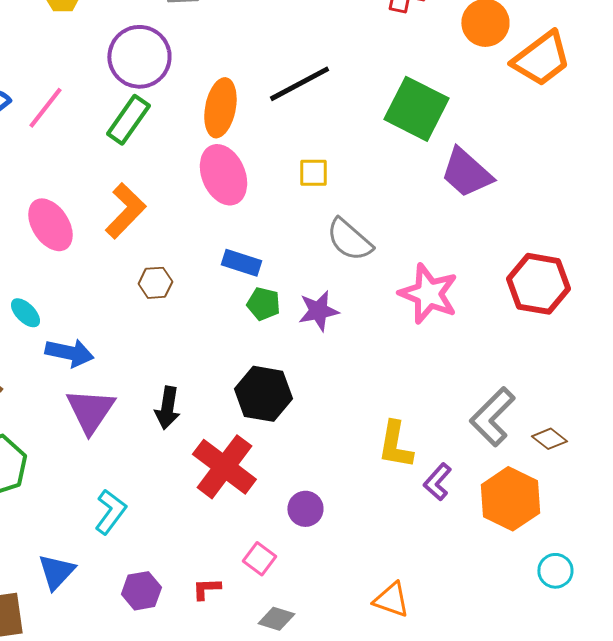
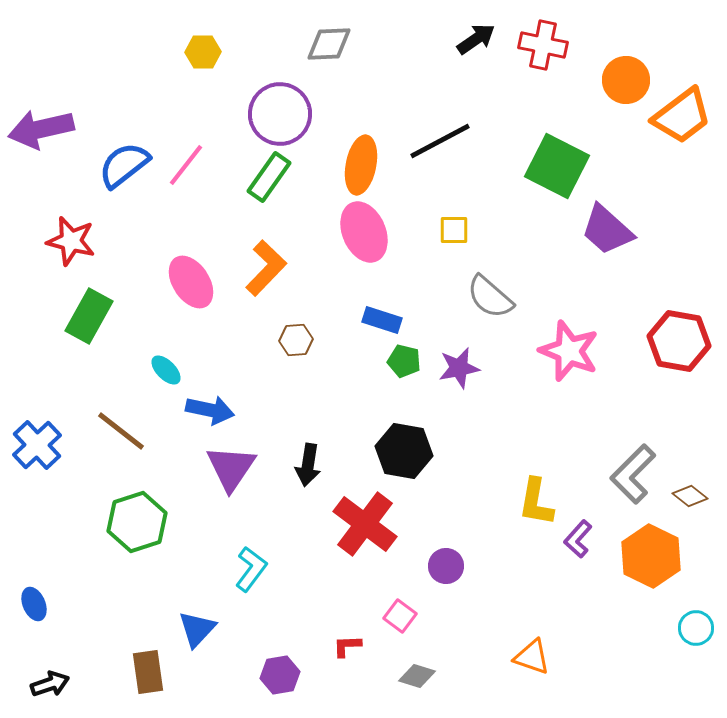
purple hexagon: (141, 591) -> (280, 675), moved

